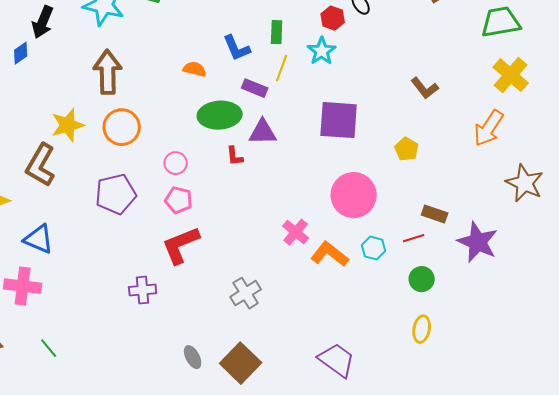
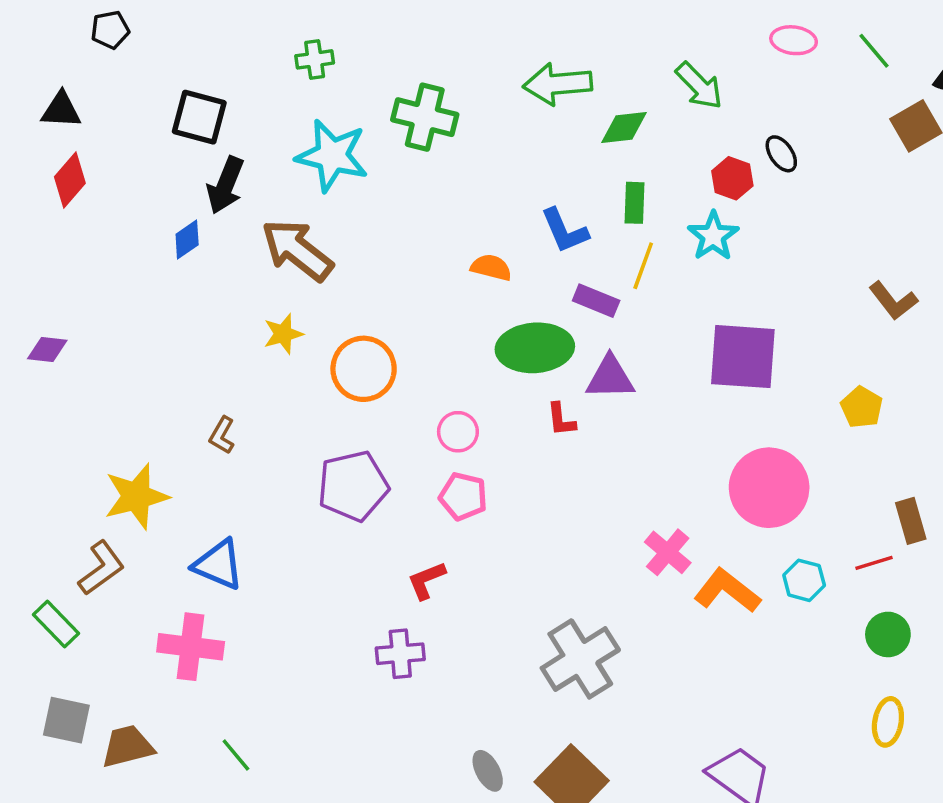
brown arrow: (108, 72) -> (297, 250), moved, turned -51
yellow star: (68, 125) -> (283, 334), moved, size x0.7
brown L-shape: (41, 165) -> (222, 435), size x0.5
brown rectangle: (435, 214) -> (911, 521), turned 55
red L-shape: (181, 245) -> (426, 580), moved, size x0.6
gray cross: (246, 293) -> (580, 659), size x1.4

